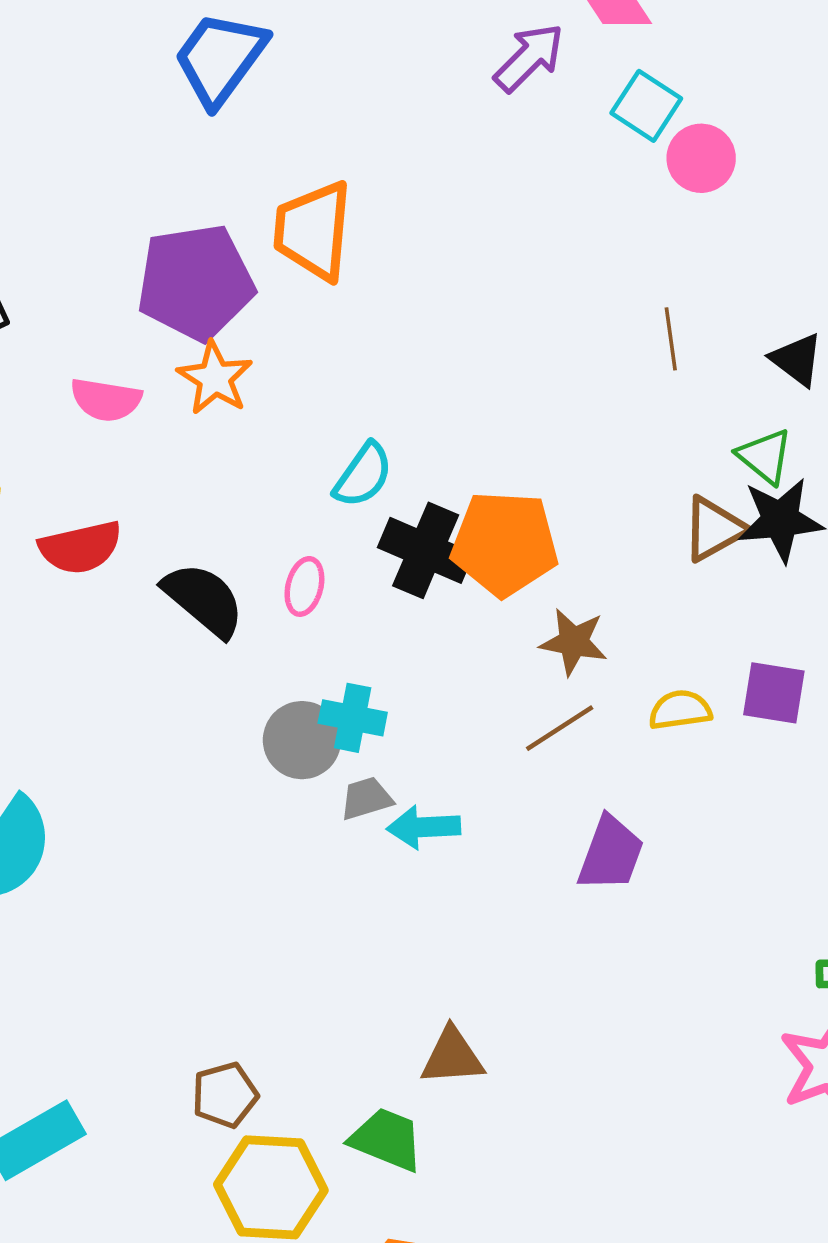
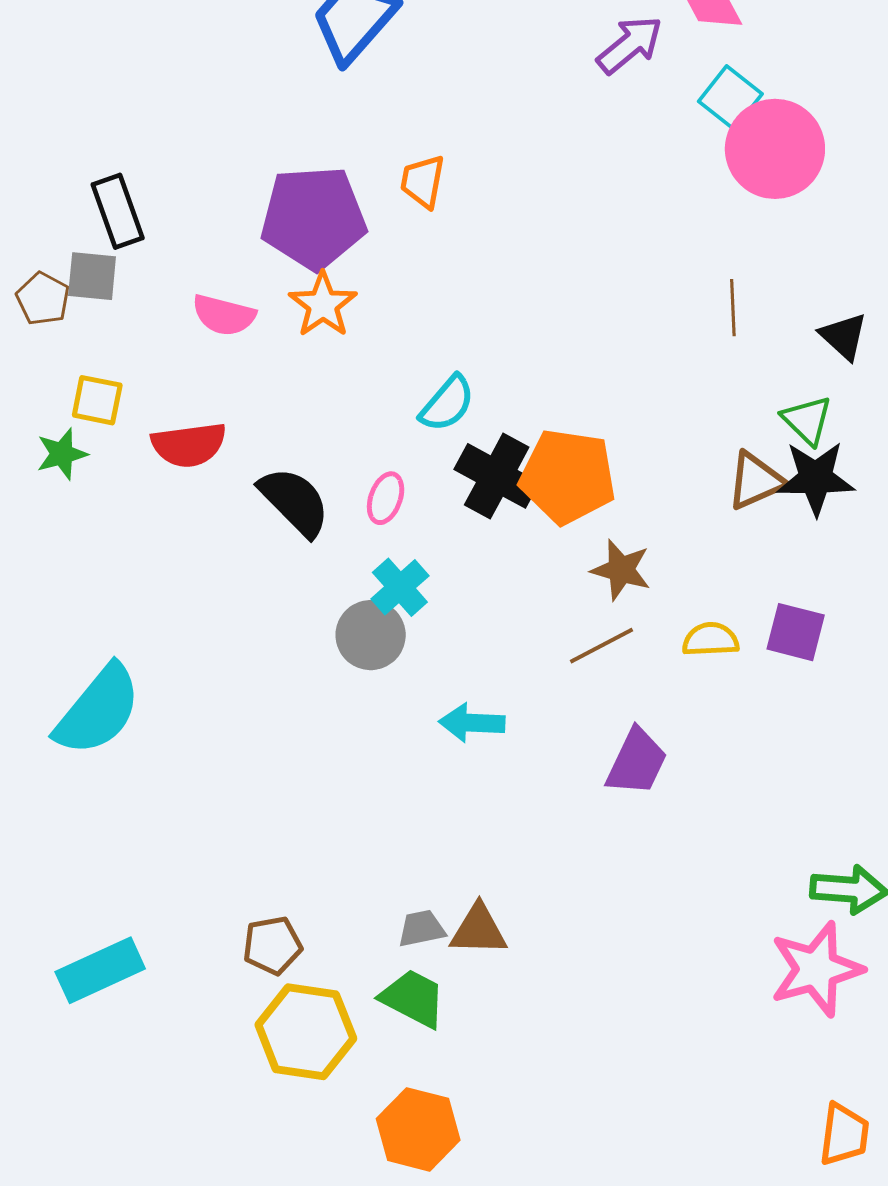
pink circle: (701, 158) -> (775, 149), size x1.6
orange trapezoid: (313, 231) -> (423, 181), size x0.6
cyan cross: (353, 718) -> (400, 587), moved, turned 32
gray trapezoid: (366, 798) -> (422, 928), moved

